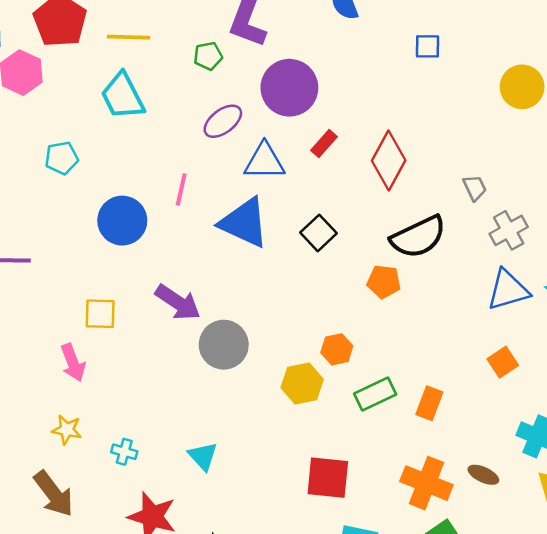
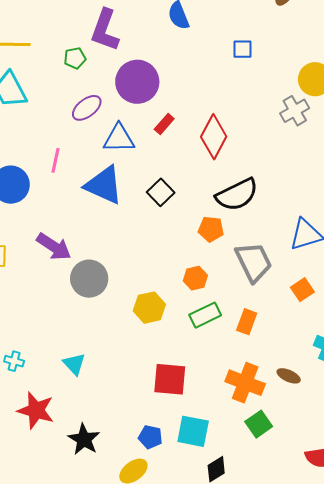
gray trapezoid: (475, 188) -> (254, 262), moved, size x2.0
gray cross: (509, 230) -> (295, 111), moved
orange hexagon: (337, 349) -> (195, 278), moved

